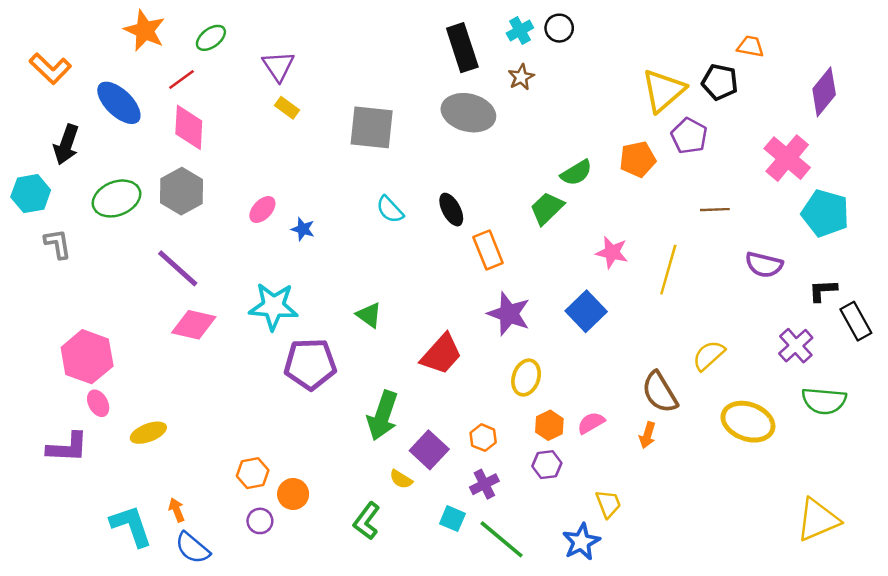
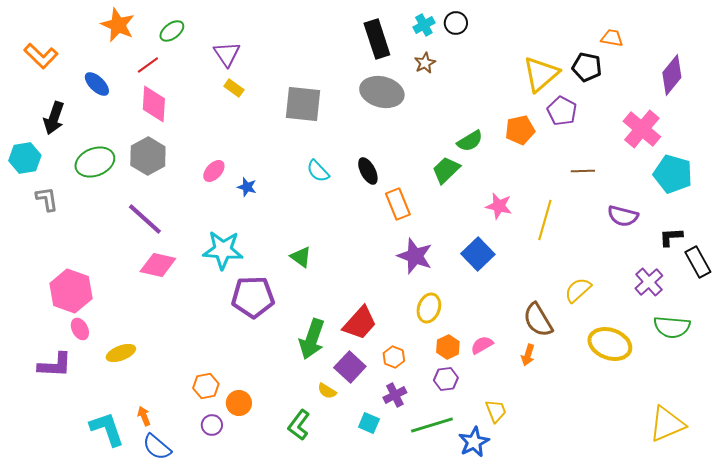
blue ellipse: (119, 103) -> (97, 84), size x0.7
red trapezoid: (441, 354) -> (360, 323), moved
green line: (502, 539) -> (432, 425), moved, turned -57

